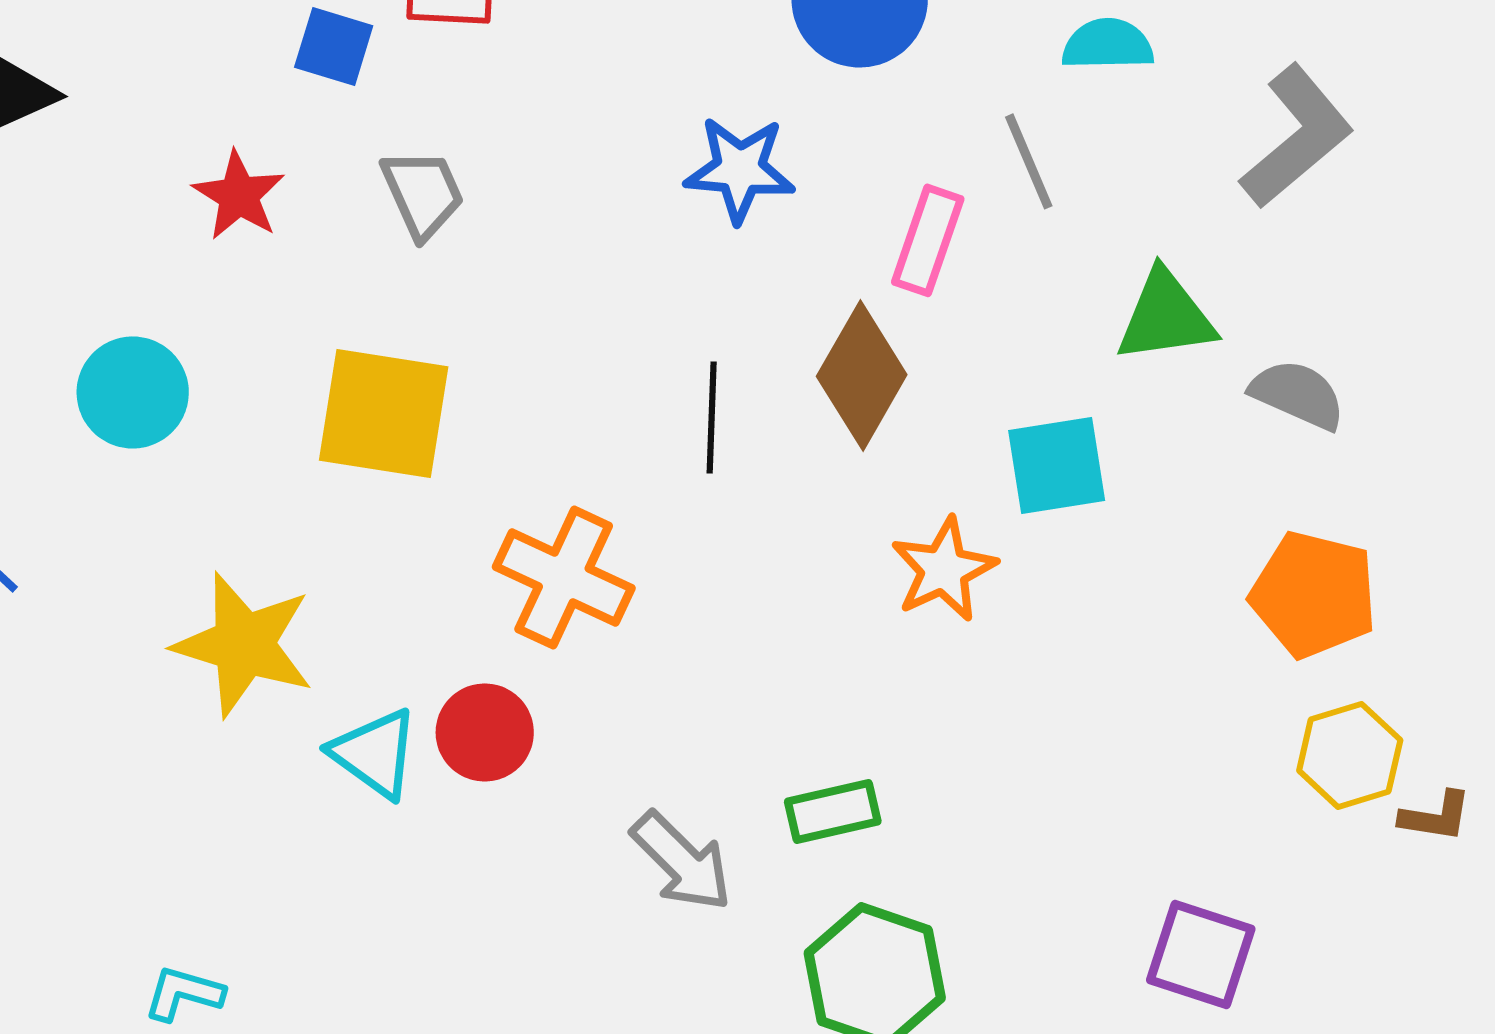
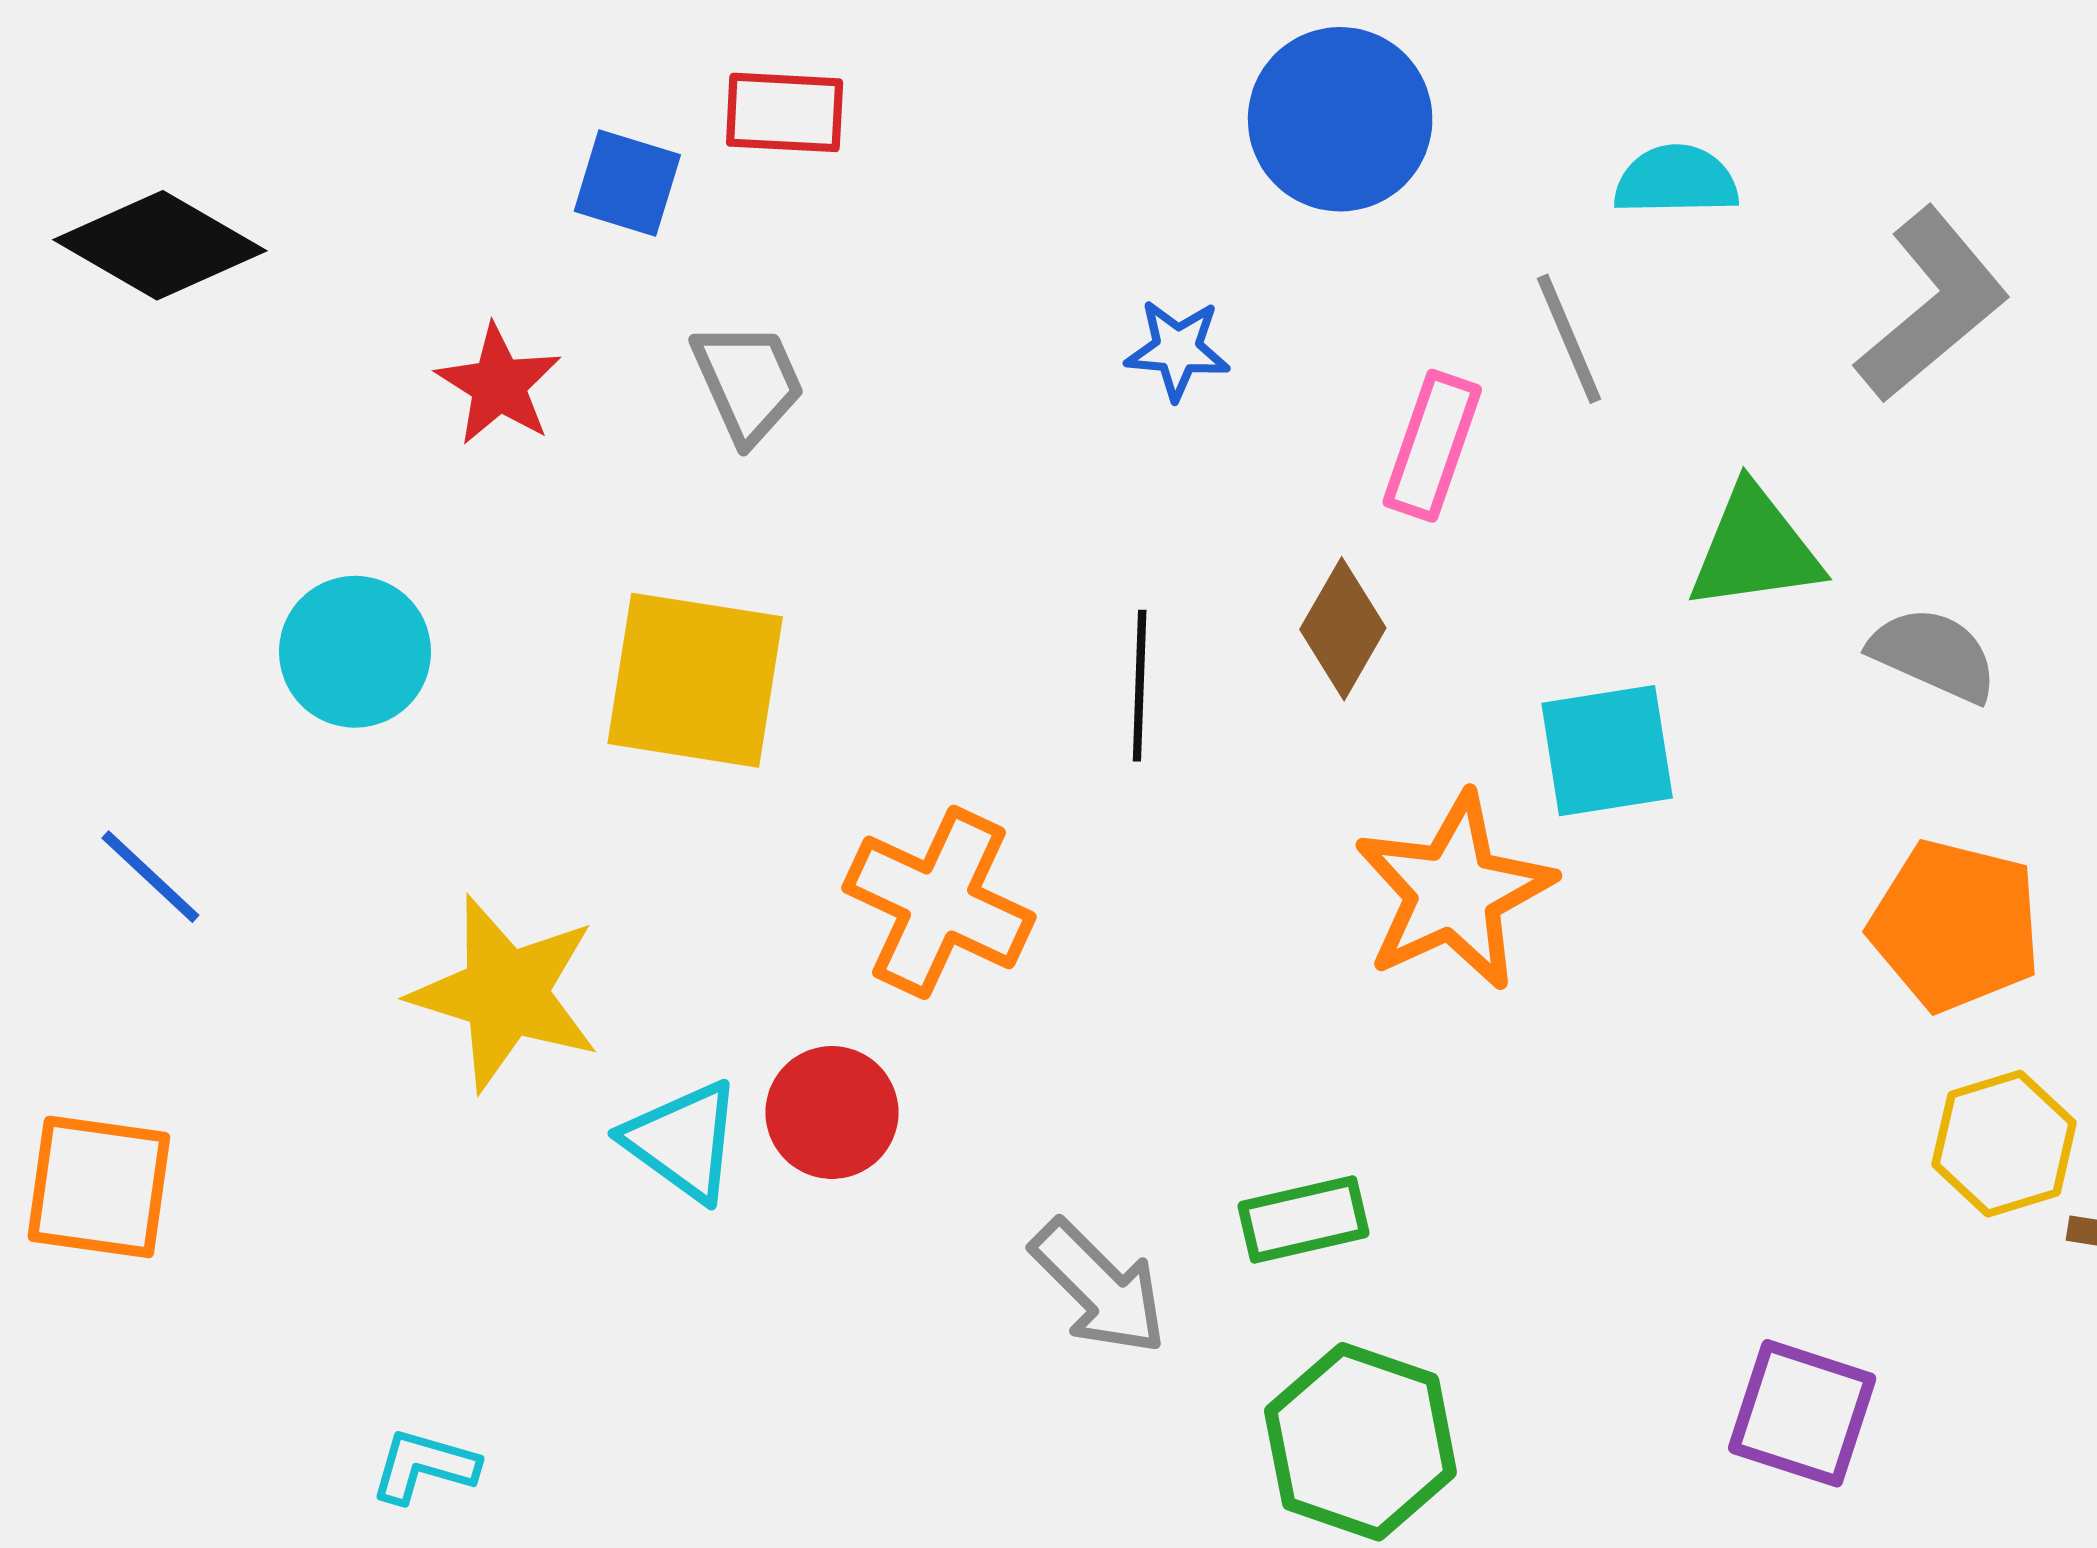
blue star: (740, 169) -> (1177, 350), size x0.7
brown diamond: (862, 375) -> (1343, 629), size x0.7
orange star: (944, 569) -> (1454, 892), size x1.4

